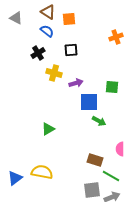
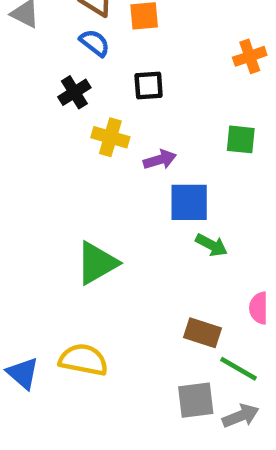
green square: (112, 87) -> (241, 139), moved
green triangle: (48, 129) -> (97, 263), size x1.5
blue triangle: (15, 178) -> (23, 373), turned -42

